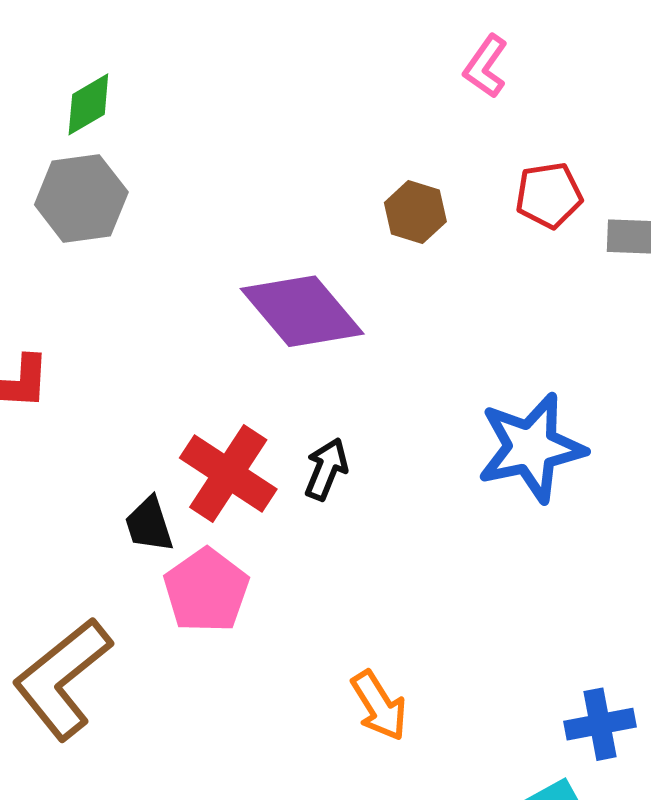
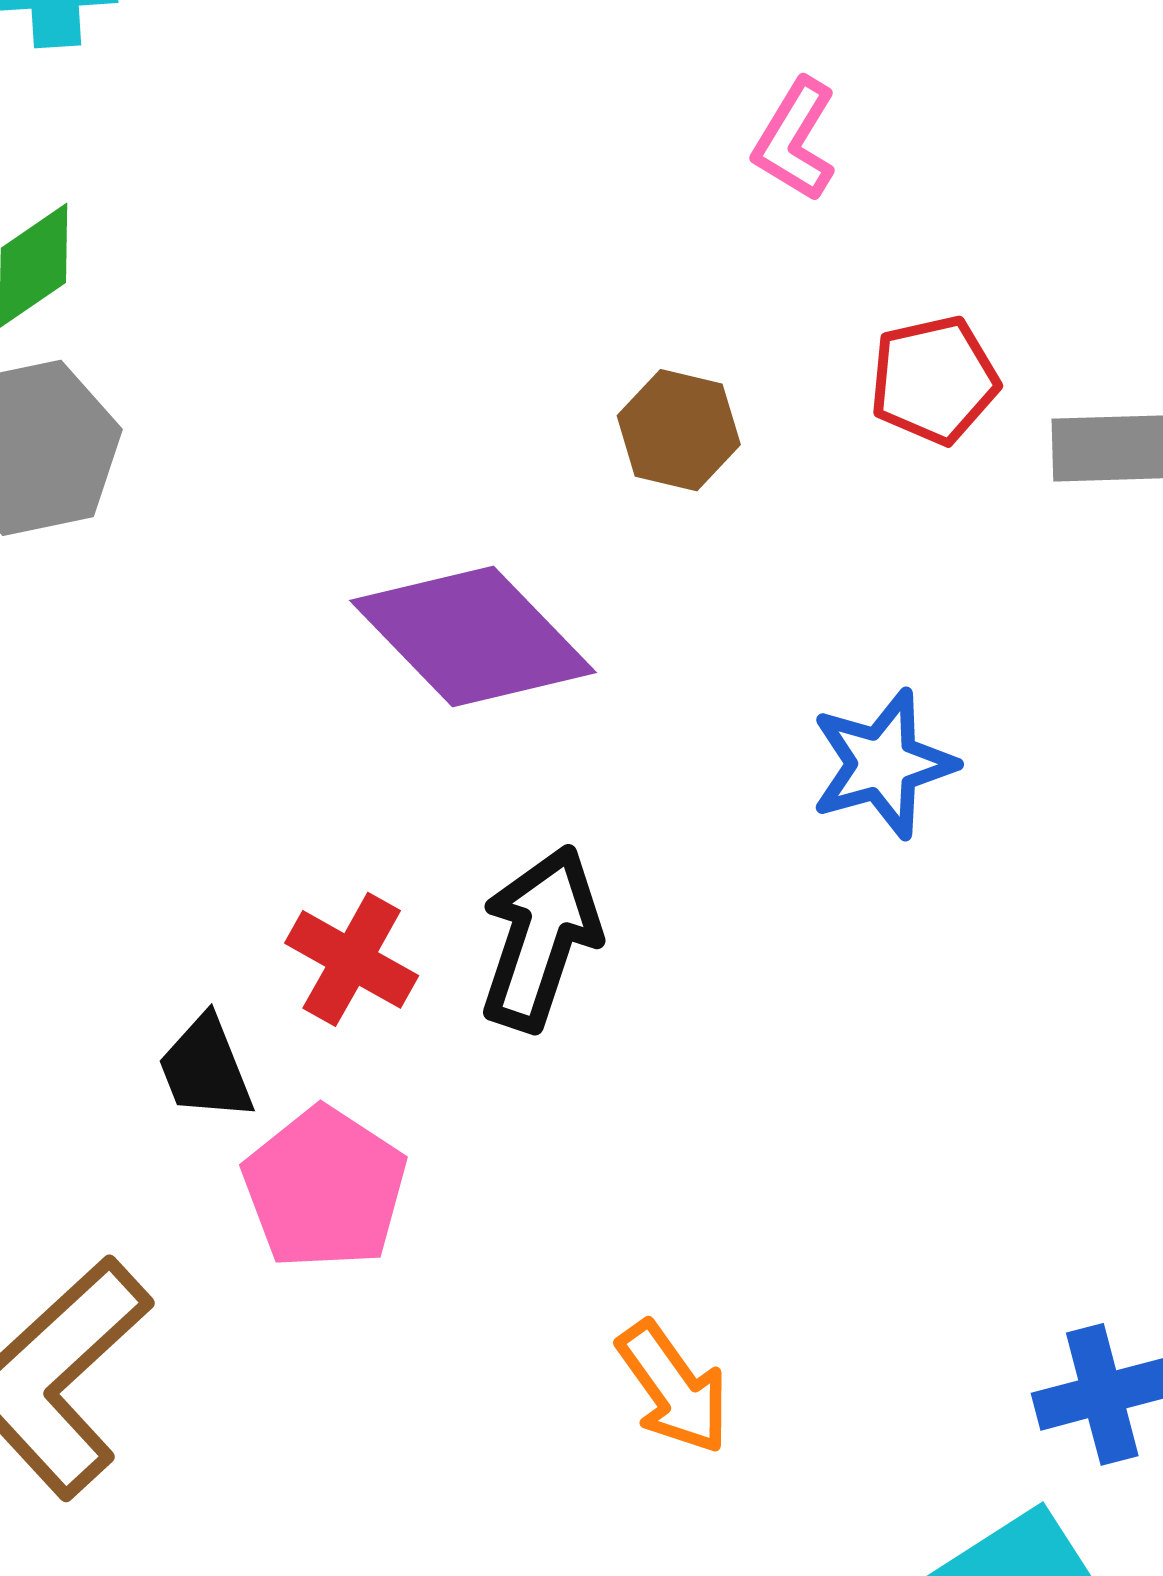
blue star: (531, 448) -> (883, 764), moved, size x0.7
black arrow: (326, 469) -> (540, 938), size x1.5
red cross: (228, 473) -> (352, 959), size x0.7

